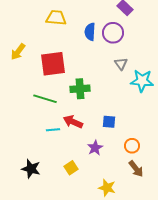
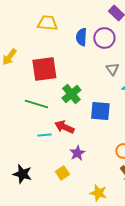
green cross: (80, 89) -> (71, 94), turned -36
blue square: (109, 122) -> (100, 111), moved, size x1.5
purple star: (95, 148) -> (77, 153), moved

